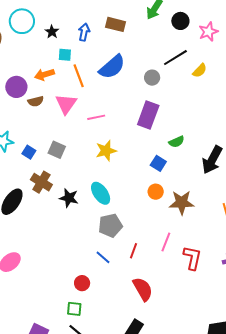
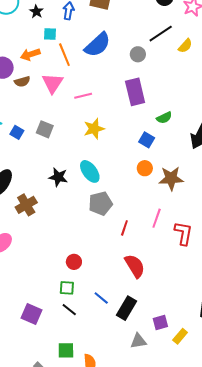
purple rectangle: (148, 115) -> (135, 92), turned -32
brown cross: (41, 182) -> (26, 205), moved, turned 30
blue line: (103, 257) -> (101, 298), moved

